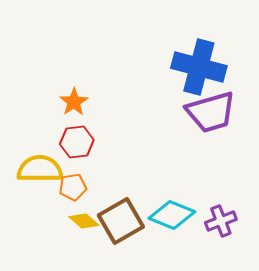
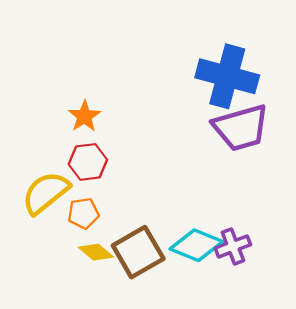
yellow semicircle: (40, 169) -> (46, 193), turned -39
purple cross: (221, 221) -> (233, 246), moved

